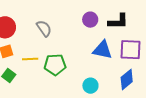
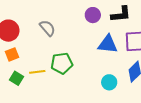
yellow line: (30, 59) -> (37, 72), moved
cyan circle: (90, 86) -> (109, 82), moved

